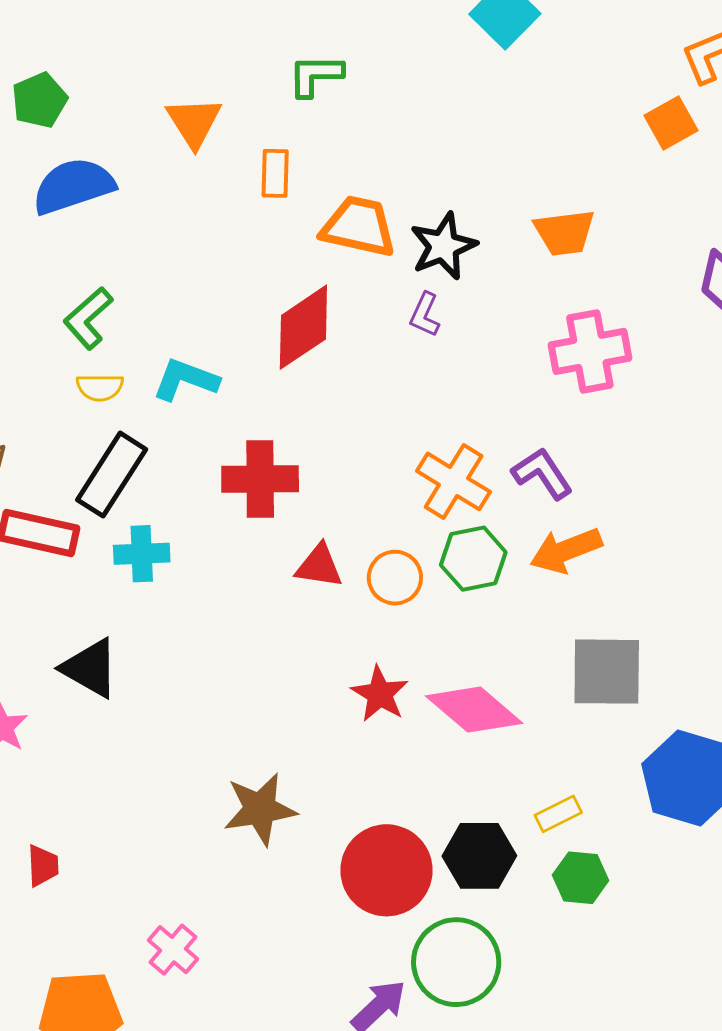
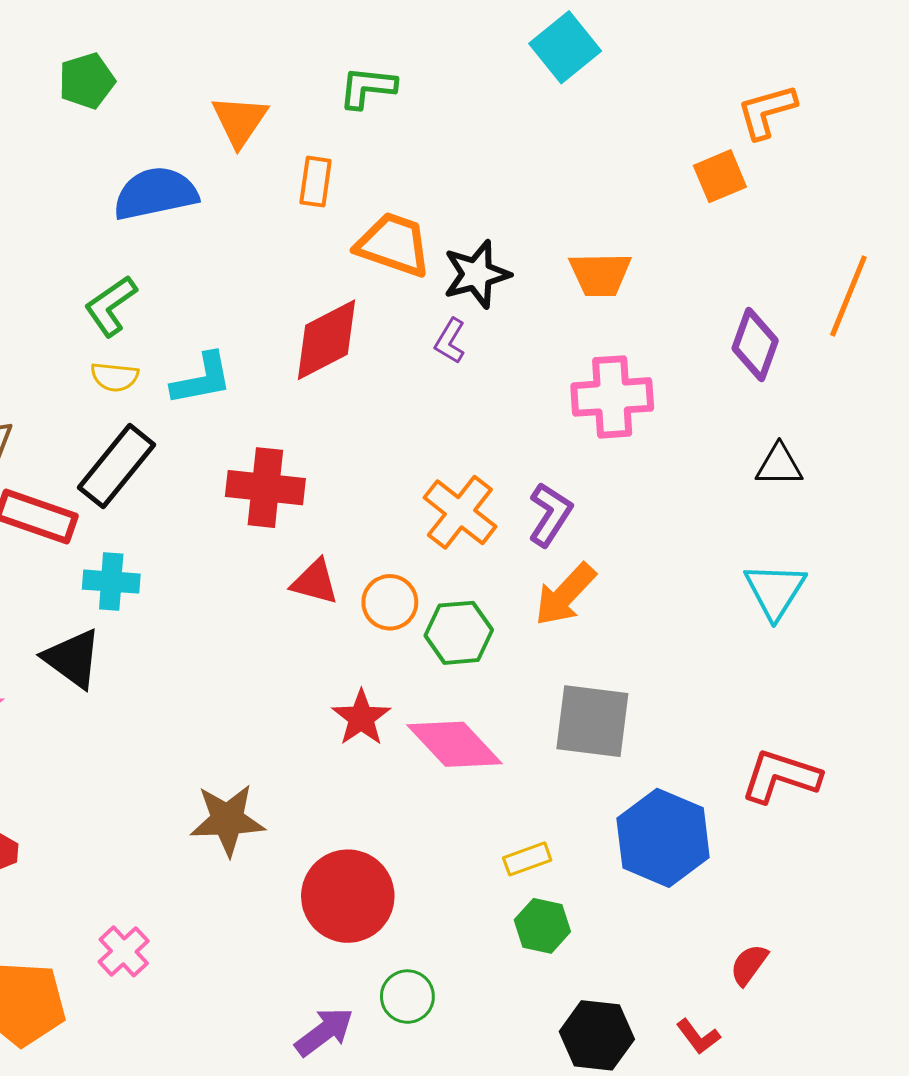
blue semicircle: (73, 186) -> (155, 193), moved
cyan L-shape: (186, 380) -> (202, 379), turned 142
purple L-shape: (542, 474) -> (550, 514), turned 60
orange arrow: (566, 550) -> (565, 594), turned -32
cyan cross: (142, 554) -> (111, 582), moved
green hexagon: (473, 559) -> (459, 633), moved
black hexagon: (479, 856) -> (597, 1035), moved
green circle: (456, 962) -> (407, 997), size x0.6

